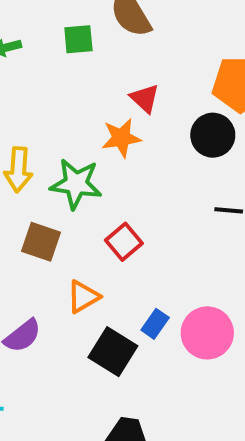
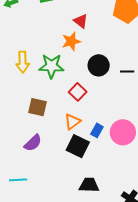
black circle: (213, 135) -> (99, 65), moved
brown square: (41, 242) -> (37, 107), moved
orange triangle: (83, 297) -> (72, 122), moved

